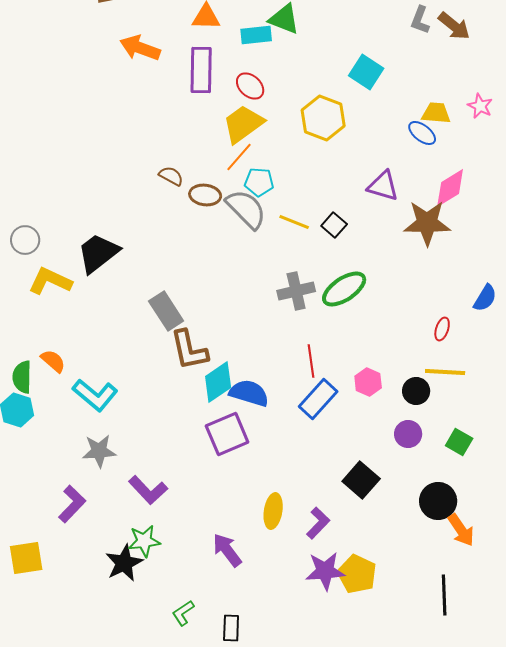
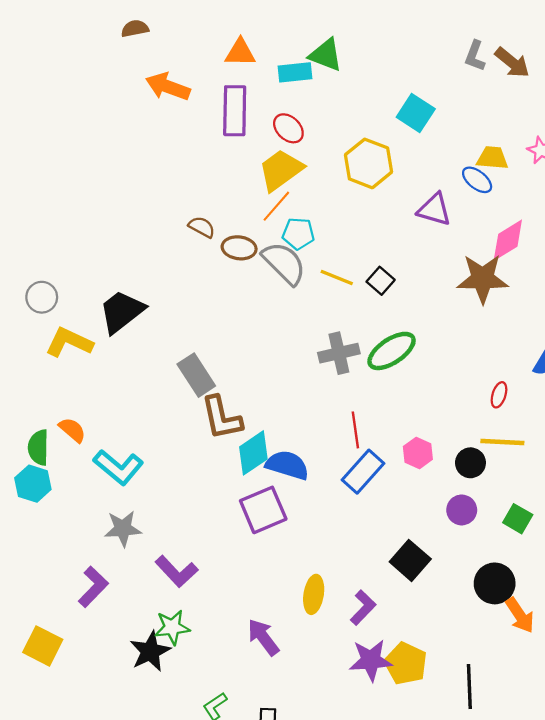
purple triangle: (383, 186) -> (434, 209), moved
yellow square: (26, 558) -> (43, 646), turned 36
black line: (444, 595) -> (469, 687), moved

